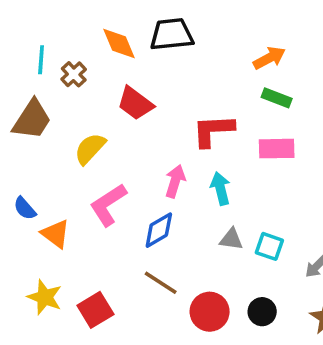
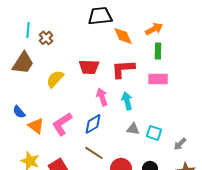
orange diamond: (119, 43) -> (123, 36), moved
green rectangle: (277, 98) -> (158, 51), turned 70
red trapezoid: (135, 103) -> (89, 67), moved, turned -35
pink arrow: (175, 181) -> (102, 97), turned -36
pink L-shape: (108, 205) -> (62, 124), moved

